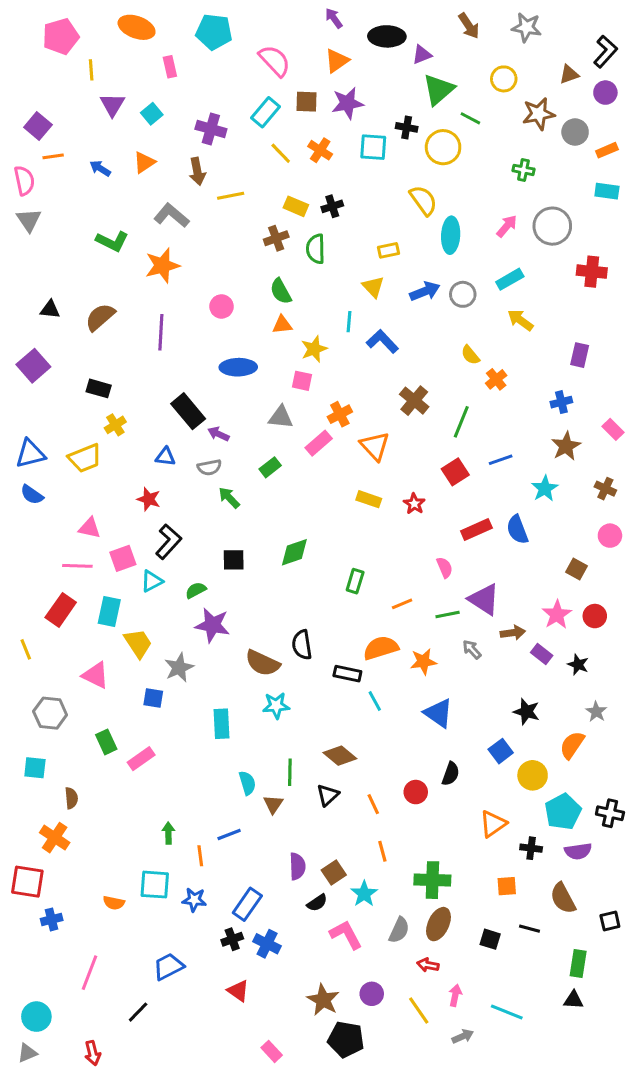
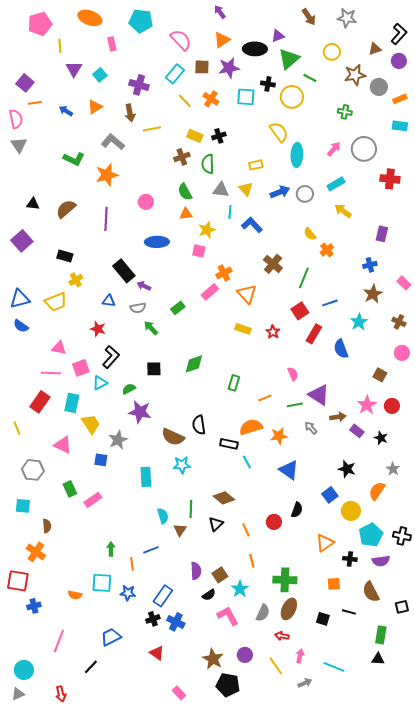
black ellipse: (387, 36) -> (255, 49), moved
gray triangle: (281, 417) -> (221, 190), moved
red rectangle: (476, 530) -> (314, 334), moved, turned -36

